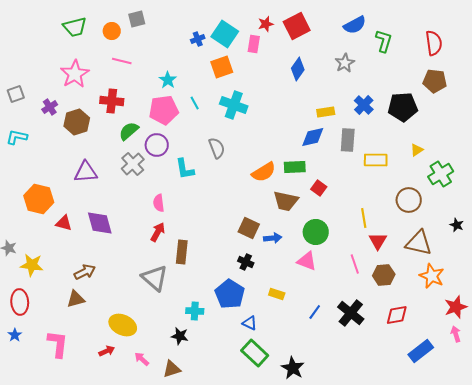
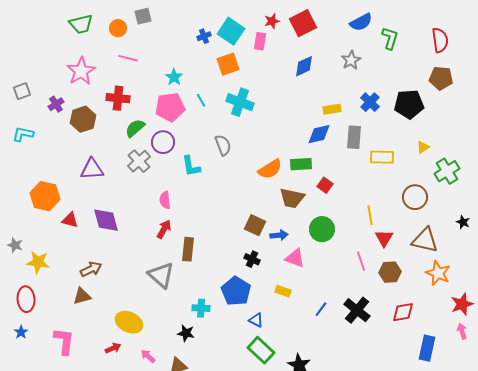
blue diamond: (298, 69) -> (304, 66), turned 30
pink triangle: (307, 261) -> (295, 258), moved
blue rectangle: (421, 351) -> (427, 348), turned -40

